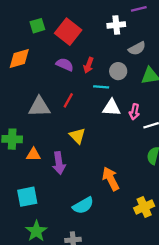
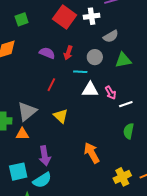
red square: (68, 32) -> (65, 17), moved
gray triangle: (39, 107) -> (27, 111), moved, turned -35
pink arrow: (134, 112) -> (111, 93), turned -40
purple arrow: (59, 163) -> (45, 156), moved
cyan semicircle: (83, 205) -> (42, 180), moved

